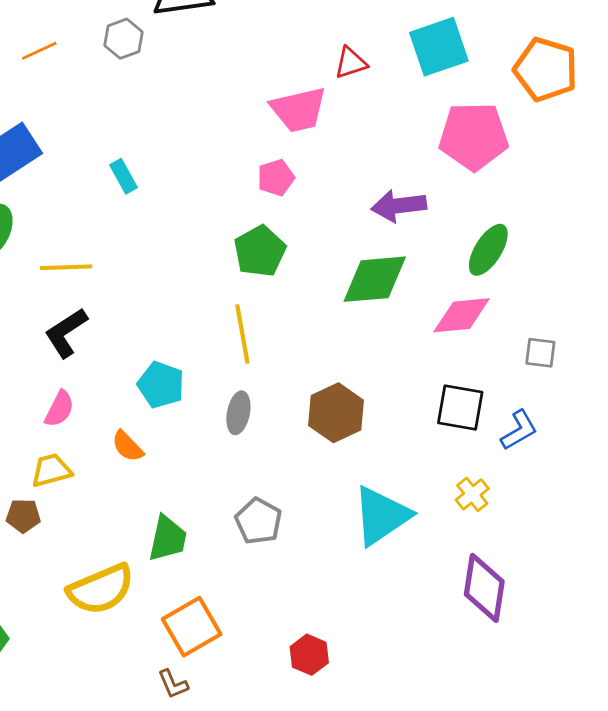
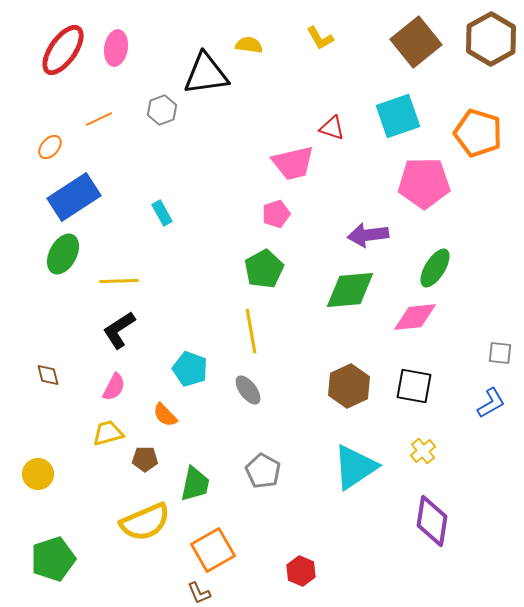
red triangle: (351, 63) -> (332, 128), turned 36
gray square: (540, 353) -> (500, 353), moved
gray ellipse: (238, 413) -> (248, 390), turned -48
brown hexagon: (336, 413) -> (349, 386), moved
blue L-shape: (519, 430) -> (491, 403), moved
brown pentagon: (23, 516) -> (145, 459), moved

